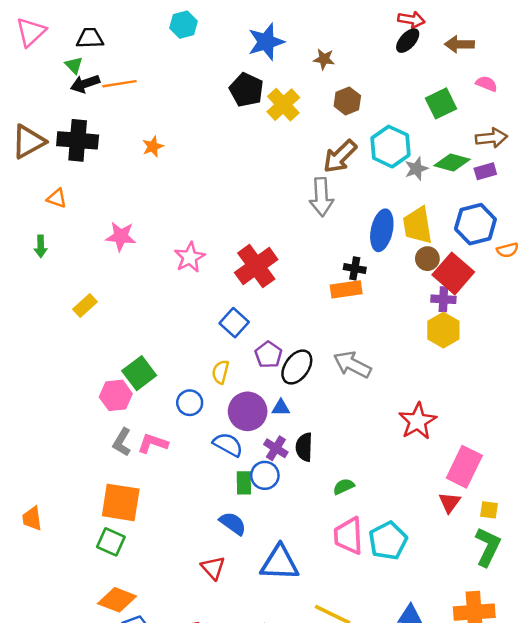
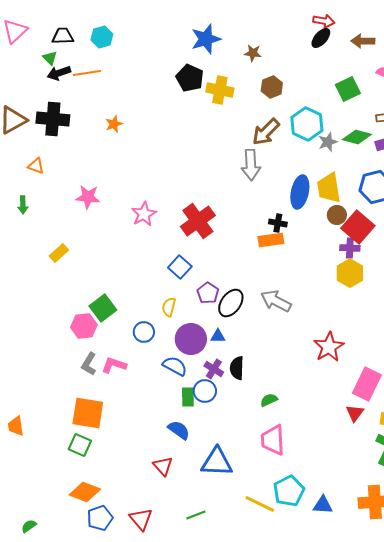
cyan hexagon: (184, 25) -> (102, 37), moved
yellow cross: (283, 105) -> (220, 90), turned -36
cyan pentagon: (388, 541) -> (289, 491), moved

